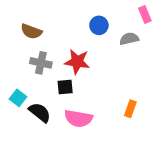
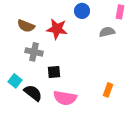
pink rectangle: (145, 14) -> (120, 12), turned 32
blue circle: (99, 25) -> (82, 11), moved
red star: (77, 62) -> (57, 29), moved

